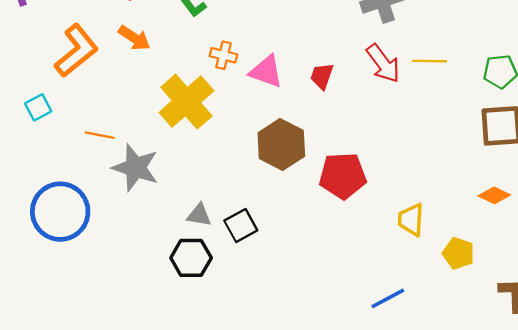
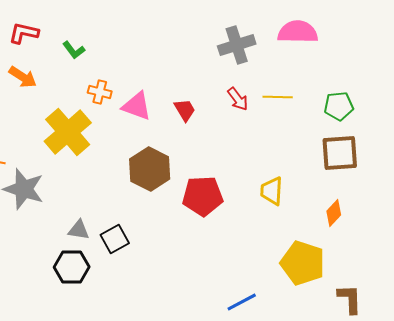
red arrow: (383, 63) -> (238, 99), size x0.7
red trapezoid: (322, 76) -> (185, 110), turned 130
orange diamond: (494, 195) -> (334, 213), turned -72
yellow trapezoid: (411, 220) -> (272, 191), moved
yellow pentagon: (458, 253) -> (303, 263), size x1.6

